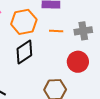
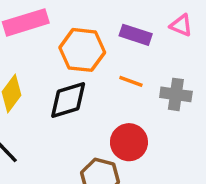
red circle: (78, 62) -> (129, 142), moved

